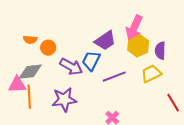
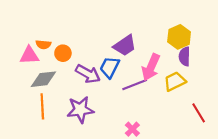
pink arrow: (134, 28) -> (151, 67), moved
yellow hexagon: (138, 46) -> (179, 37), moved
pink triangle: (17, 85) -> (29, 55), moved

